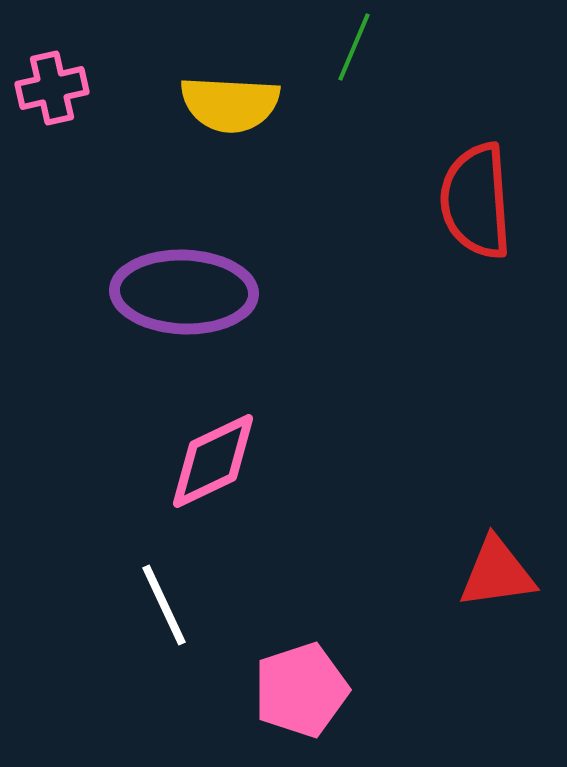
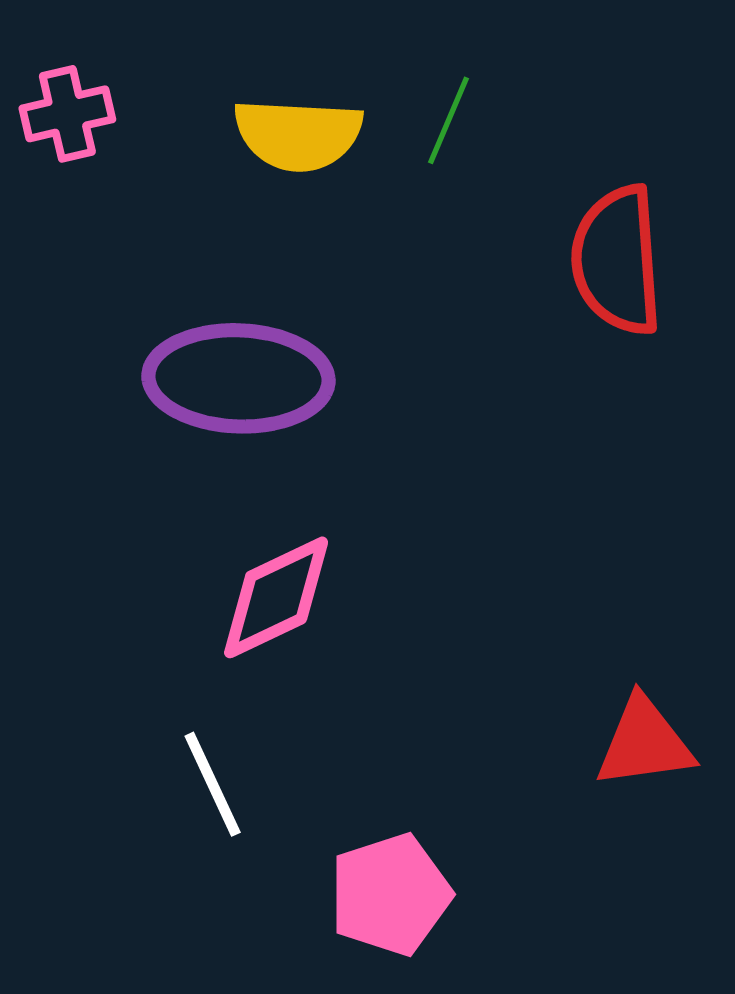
green line: (354, 47) -> (449, 120), moved

